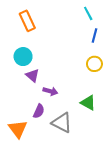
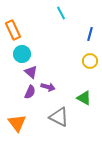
cyan line: (88, 13) -> (61, 13), moved
orange rectangle: (27, 21) -> (13, 30), moved
purple semicircle: (39, 111) -> (30, 92), moved

